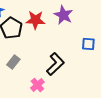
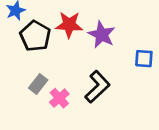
purple star: (63, 15) -> (102, 35), moved
pink cross: (37, 85) -> (59, 98), moved

